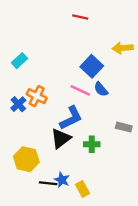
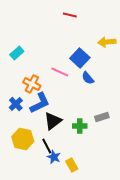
pink line: (80, 90) -> (60, 72), moved
blue cross: (18, 104) -> (16, 104), moved
blue L-shape: (71, 118) -> (40, 103), moved
gray rectangle: (124, 127) -> (102, 117), moved, turned -32
black line: (48, 183) -> (47, 146), moved, turned 56

